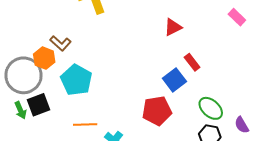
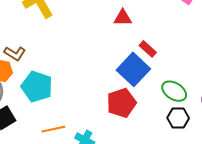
red triangle: (173, 27) -> (123, 18), turned 36
blue square: (174, 80) -> (133, 69), size x1.4

